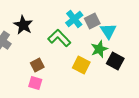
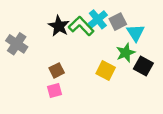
black star: (23, 25) -> (59, 26), moved
green L-shape: (59, 38) -> (81, 26), moved
pink square: (35, 83) -> (54, 90), turned -32

